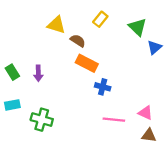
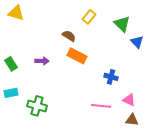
yellow triangle: (56, 25) -> (16, 13), moved
blue triangle: (154, 47) -> (137, 42), turned -32
purple arrow: (38, 73) -> (42, 61), moved, turned -88
blue cross: (103, 87) -> (111, 77), moved

